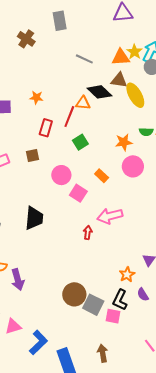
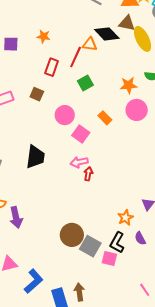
brown square: (32, 155) -> (37, 94), turned 32
pink arrow: (110, 216) -> (79, 162), moved, size x0.7
brown arrow: (103, 353) -> (79, 292), moved

